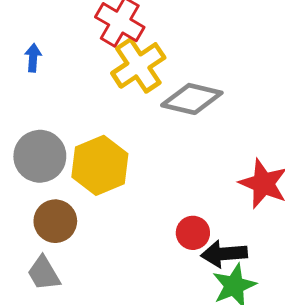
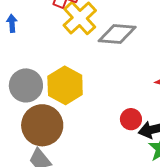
brown circle: (55, 221) -> (42, 125), size x1.5

